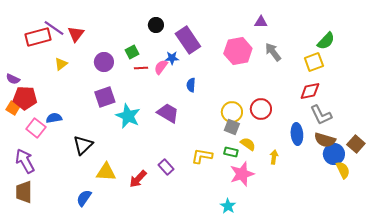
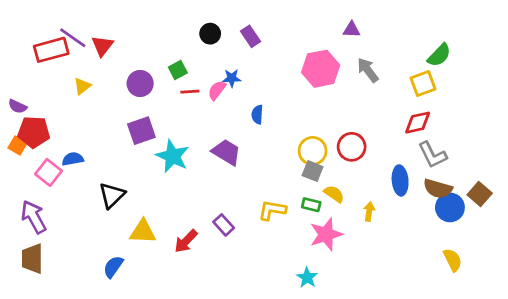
purple rectangle: (188, 40) -> (251, 36), moved, size x0.6
yellow semicircle: (343, 170) -> (453, 260), moved

